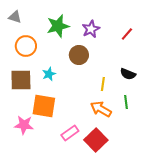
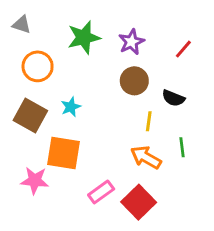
brown circle: (79, 55) -> (134, 81), moved
black semicircle: (128, 74) -> (173, 98), moved
brown square: (21, 80) -> (30, 116), turned 30

